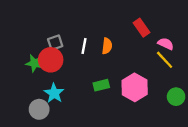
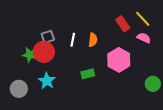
yellow line: (165, 60) -> (143, 19), moved
pink hexagon: (135, 87) -> (119, 60), moved
gray circle: (39, 109) -> (19, 89), moved

